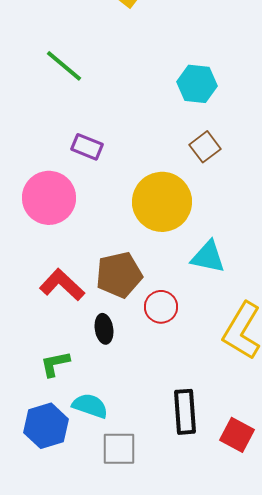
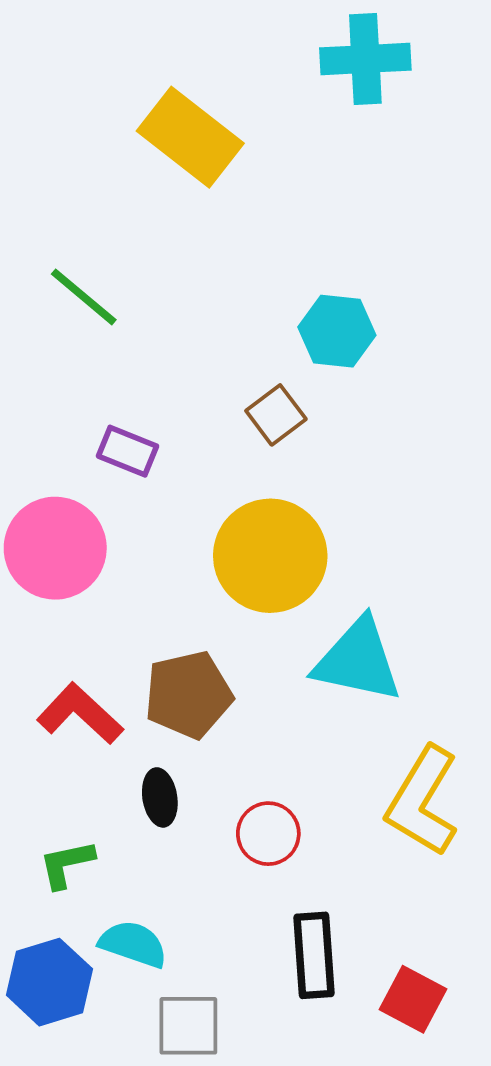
brown square: (205, 147) -> (276, 415), moved
cyan triangle: (208, 257) -> (358, 660), size x1.4
red circle: (161, 307) -> (268, 834), moved

